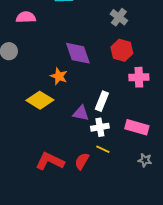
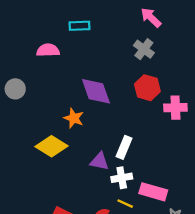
pink semicircle: (26, 17) -> (48, 50), moved
pink cross: (139, 77) -> (175, 108), moved
pink rectangle: (137, 127) -> (153, 192), moved

